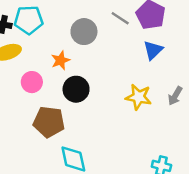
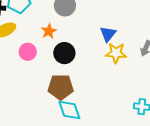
blue triangle: (153, 50) -> (108, 34), moved
brown pentagon: (49, 122) -> (61, 87), moved

